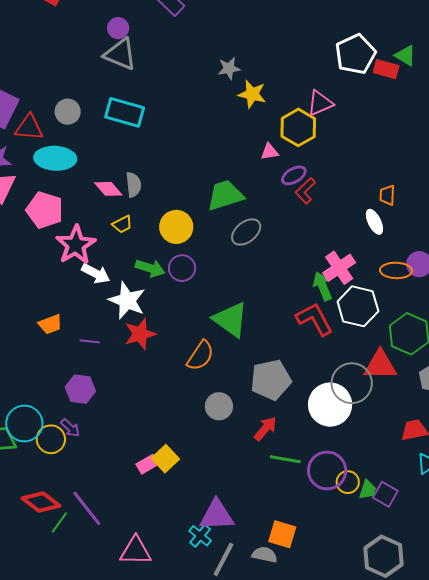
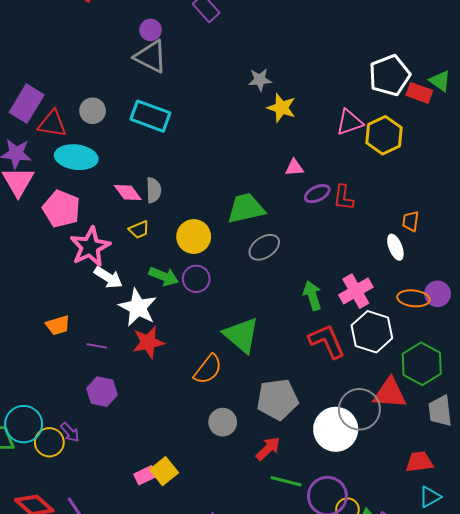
yellow hexagon: (298, 127) -> (384, 135), moved
red L-shape: (305, 191) -> (343, 197), moved, turned -44
green arrow: (323, 286) -> (312, 296), moved
purple hexagon: (80, 389) -> (102, 392), moved

